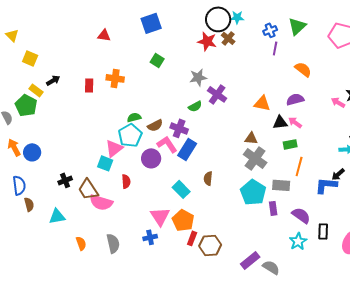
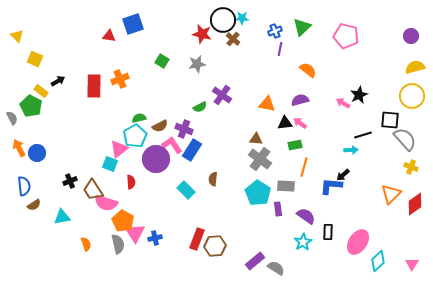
blue square: (151, 23) -> (133, 24), moved
red star: (207, 41) -> (202, 34), moved
gray star: (198, 77) -> (197, 64), moved
orange cross: (115, 78) -> (120, 79), turned -30
red rectangle: (89, 85) -> (94, 86), size x1.6
purple circle: (151, 158) -> (156, 159), size x1.4
brown semicircle: (29, 204) -> (34, 205), turned 72
pink triangle: (160, 216) -> (135, 233), moved
orange pentagon: (183, 220) -> (123, 221), moved
red rectangle: (192, 238) -> (197, 239), size x1.5

